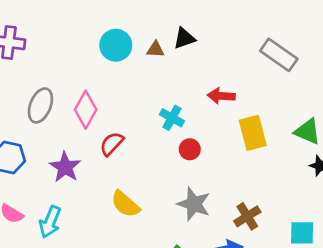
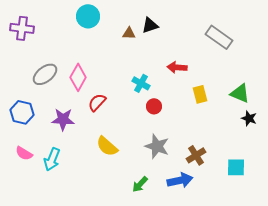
cyan circle: (116, 45) -> (88, 16), moved
gray ellipse: (40, 105) -> (45, 74), turned 30
yellow rectangle: (253, 133) -> (200, 94), size x0.7
purple star: (65, 167) -> (63, 119), turned -30

